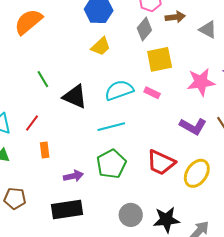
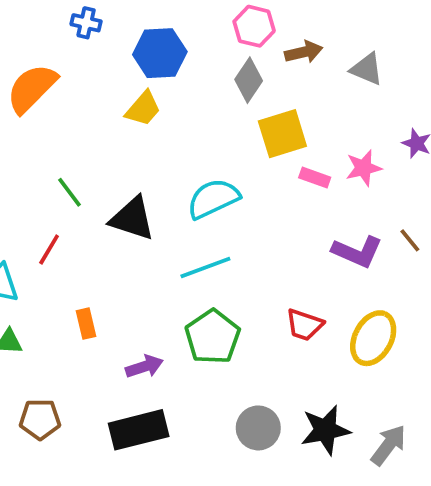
yellow trapezoid: (101, 46) -> (143, 109), moved
pink star: (201, 82) -> (364, 168), size x0.7
pink rectangle: (152, 93) -> (315, 178), moved
red line: (32, 123) -> (49, 250), moved
red trapezoid: (161, 162) -> (304, 325), size x0.7

